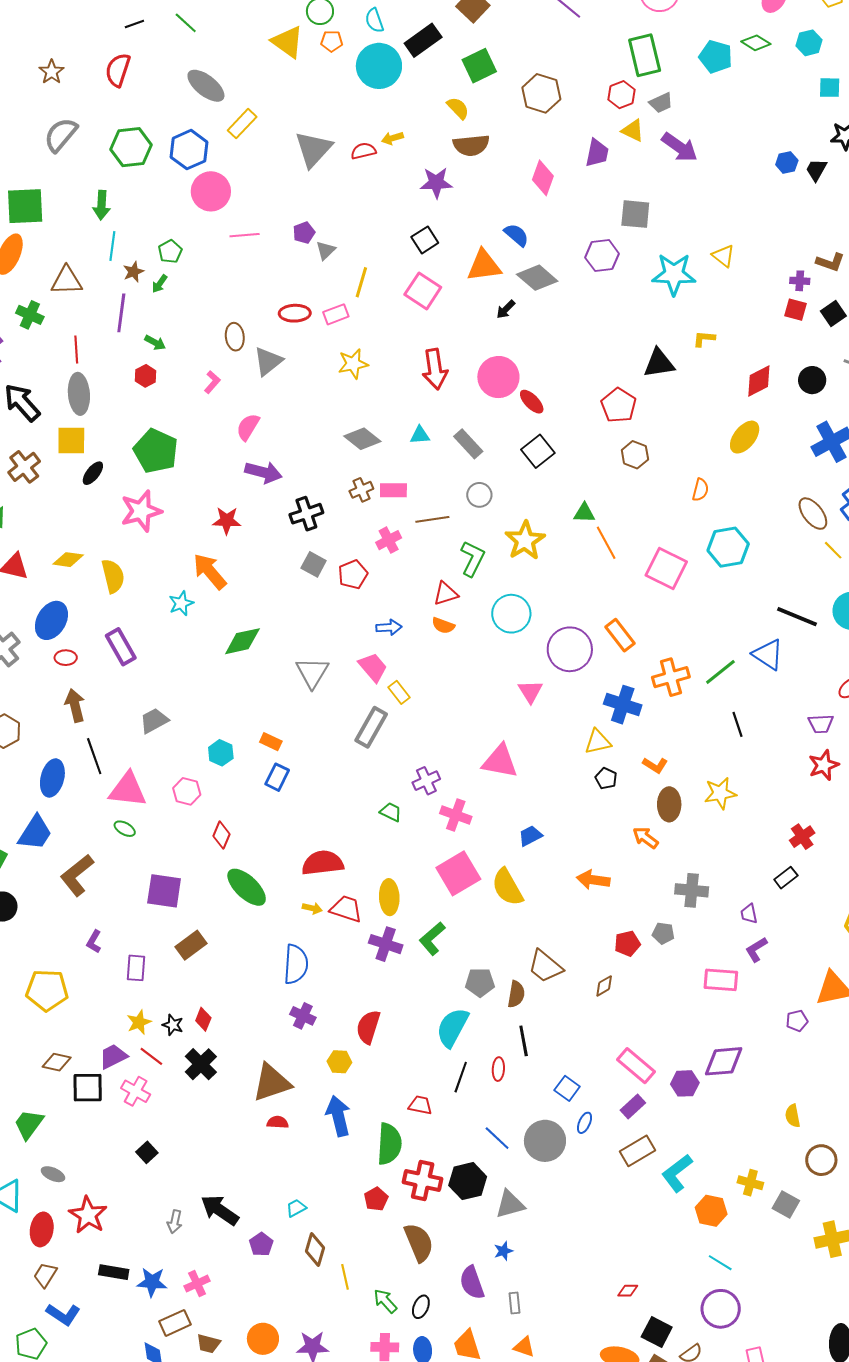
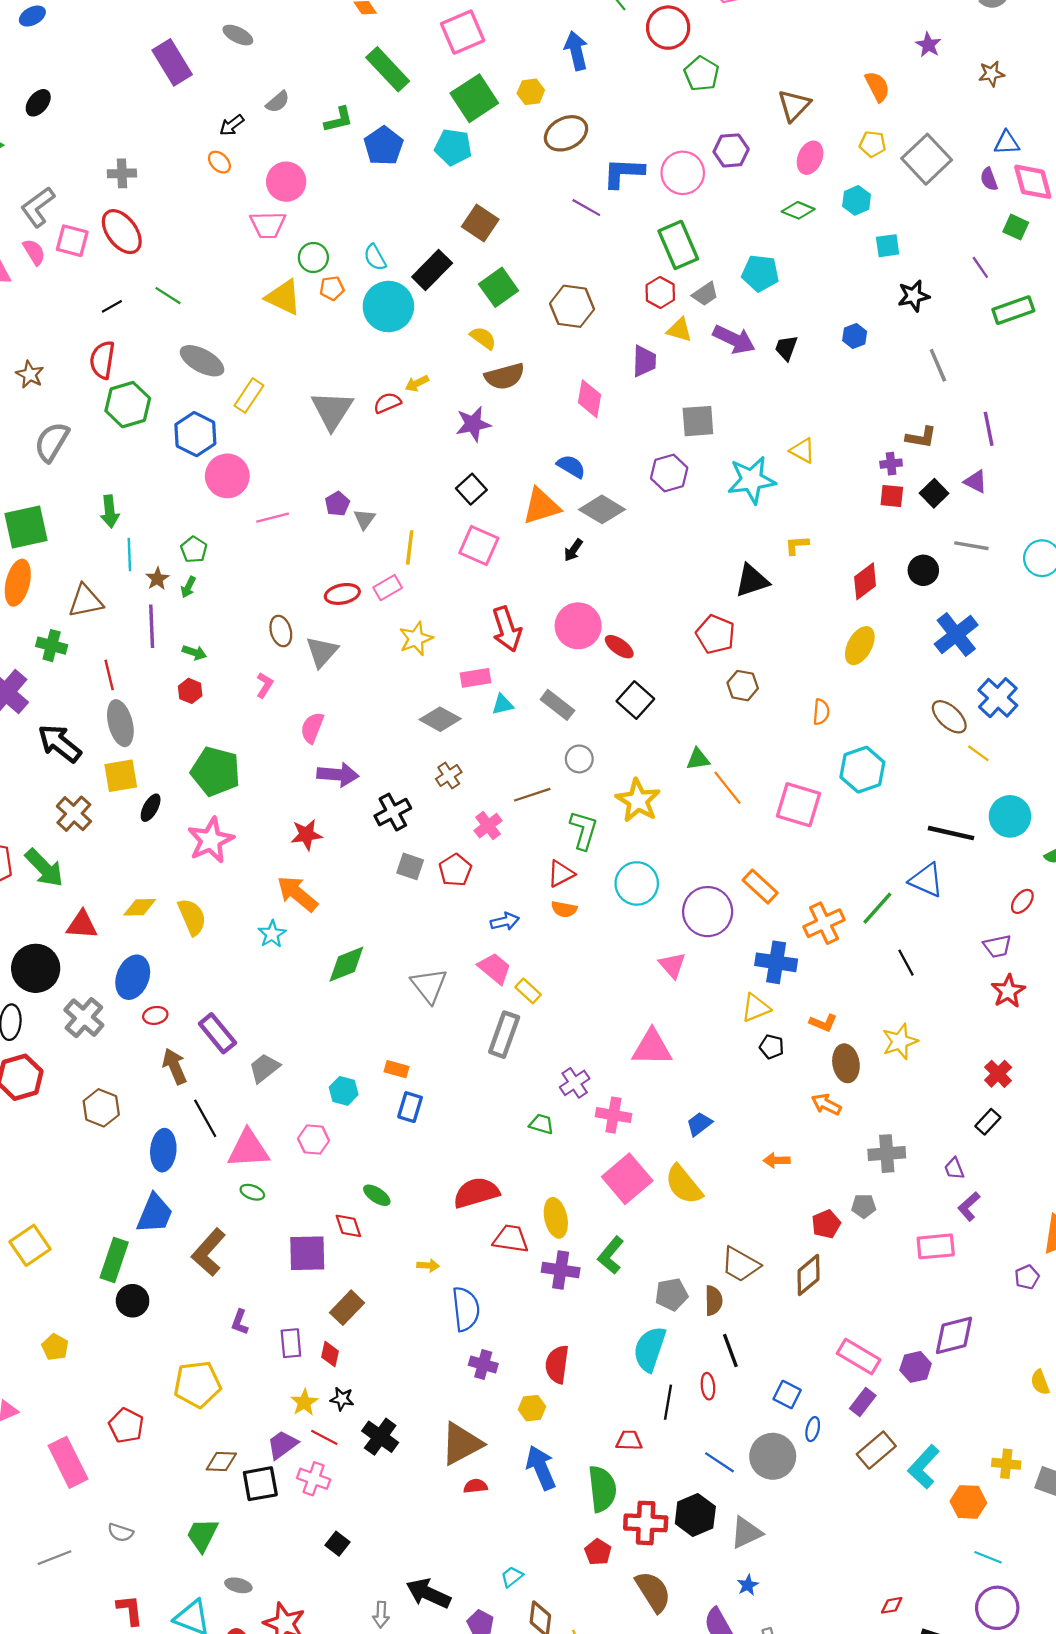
cyan pentagon: (716, 57) -> (760, 273), moved
green hexagon: (131, 147) -> (128, 405), moved
black trapezoid: (816, 170) -> (786, 348), moved
pink rectangle: (393, 490) -> (475, 678), moved
purple rectangle: (121, 647) -> (217, 1033), moved
red diamond: (221, 835) -> (348, 1226), moved, turned -32
orange arrow: (593, 880) -> (777, 1160), size x0.7
green ellipse: (247, 887) -> (377, 1195), moved, size x0.6
yellow arrow: (312, 908) -> (428, 1265), moved
brown diamond: (604, 986) -> (808, 1275), size x1.6
red diamond: (203, 1019) -> (330, 1354), moved

